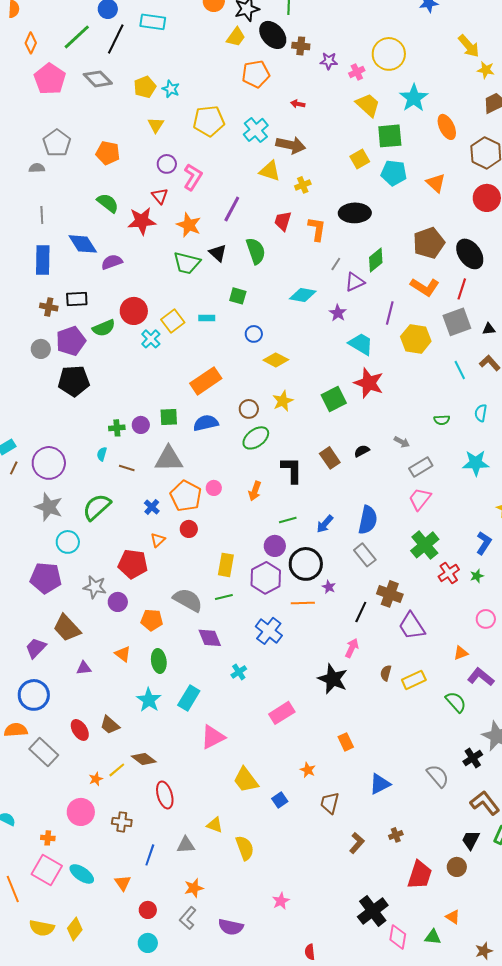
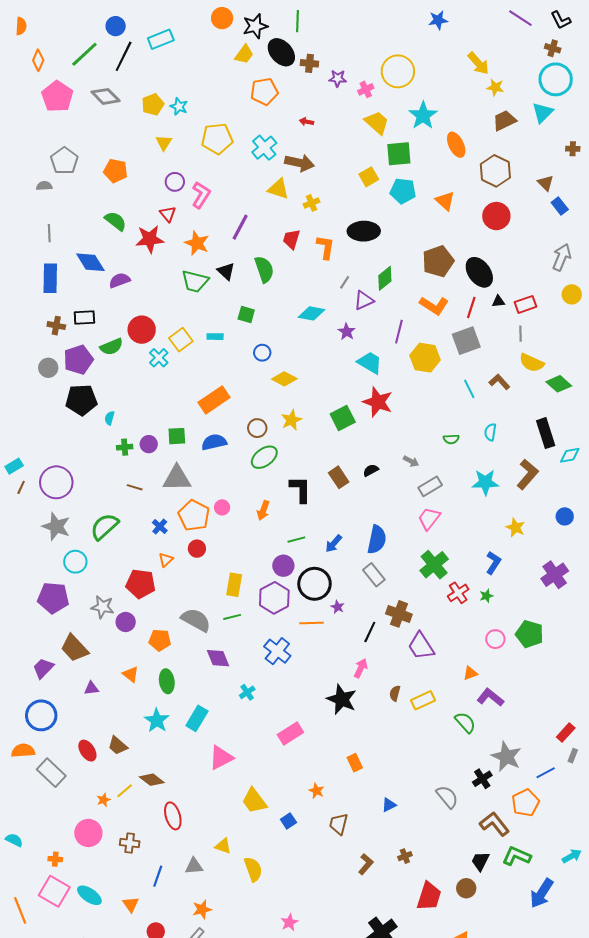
cyan rectangle: (153, 22) -> (161, 39), turned -30
black triangle: (489, 329) -> (498, 301), moved
cyan semicircle: (102, 454) -> (110, 418), moved
blue triangle: (380, 784) -> (389, 805), size x0.7

